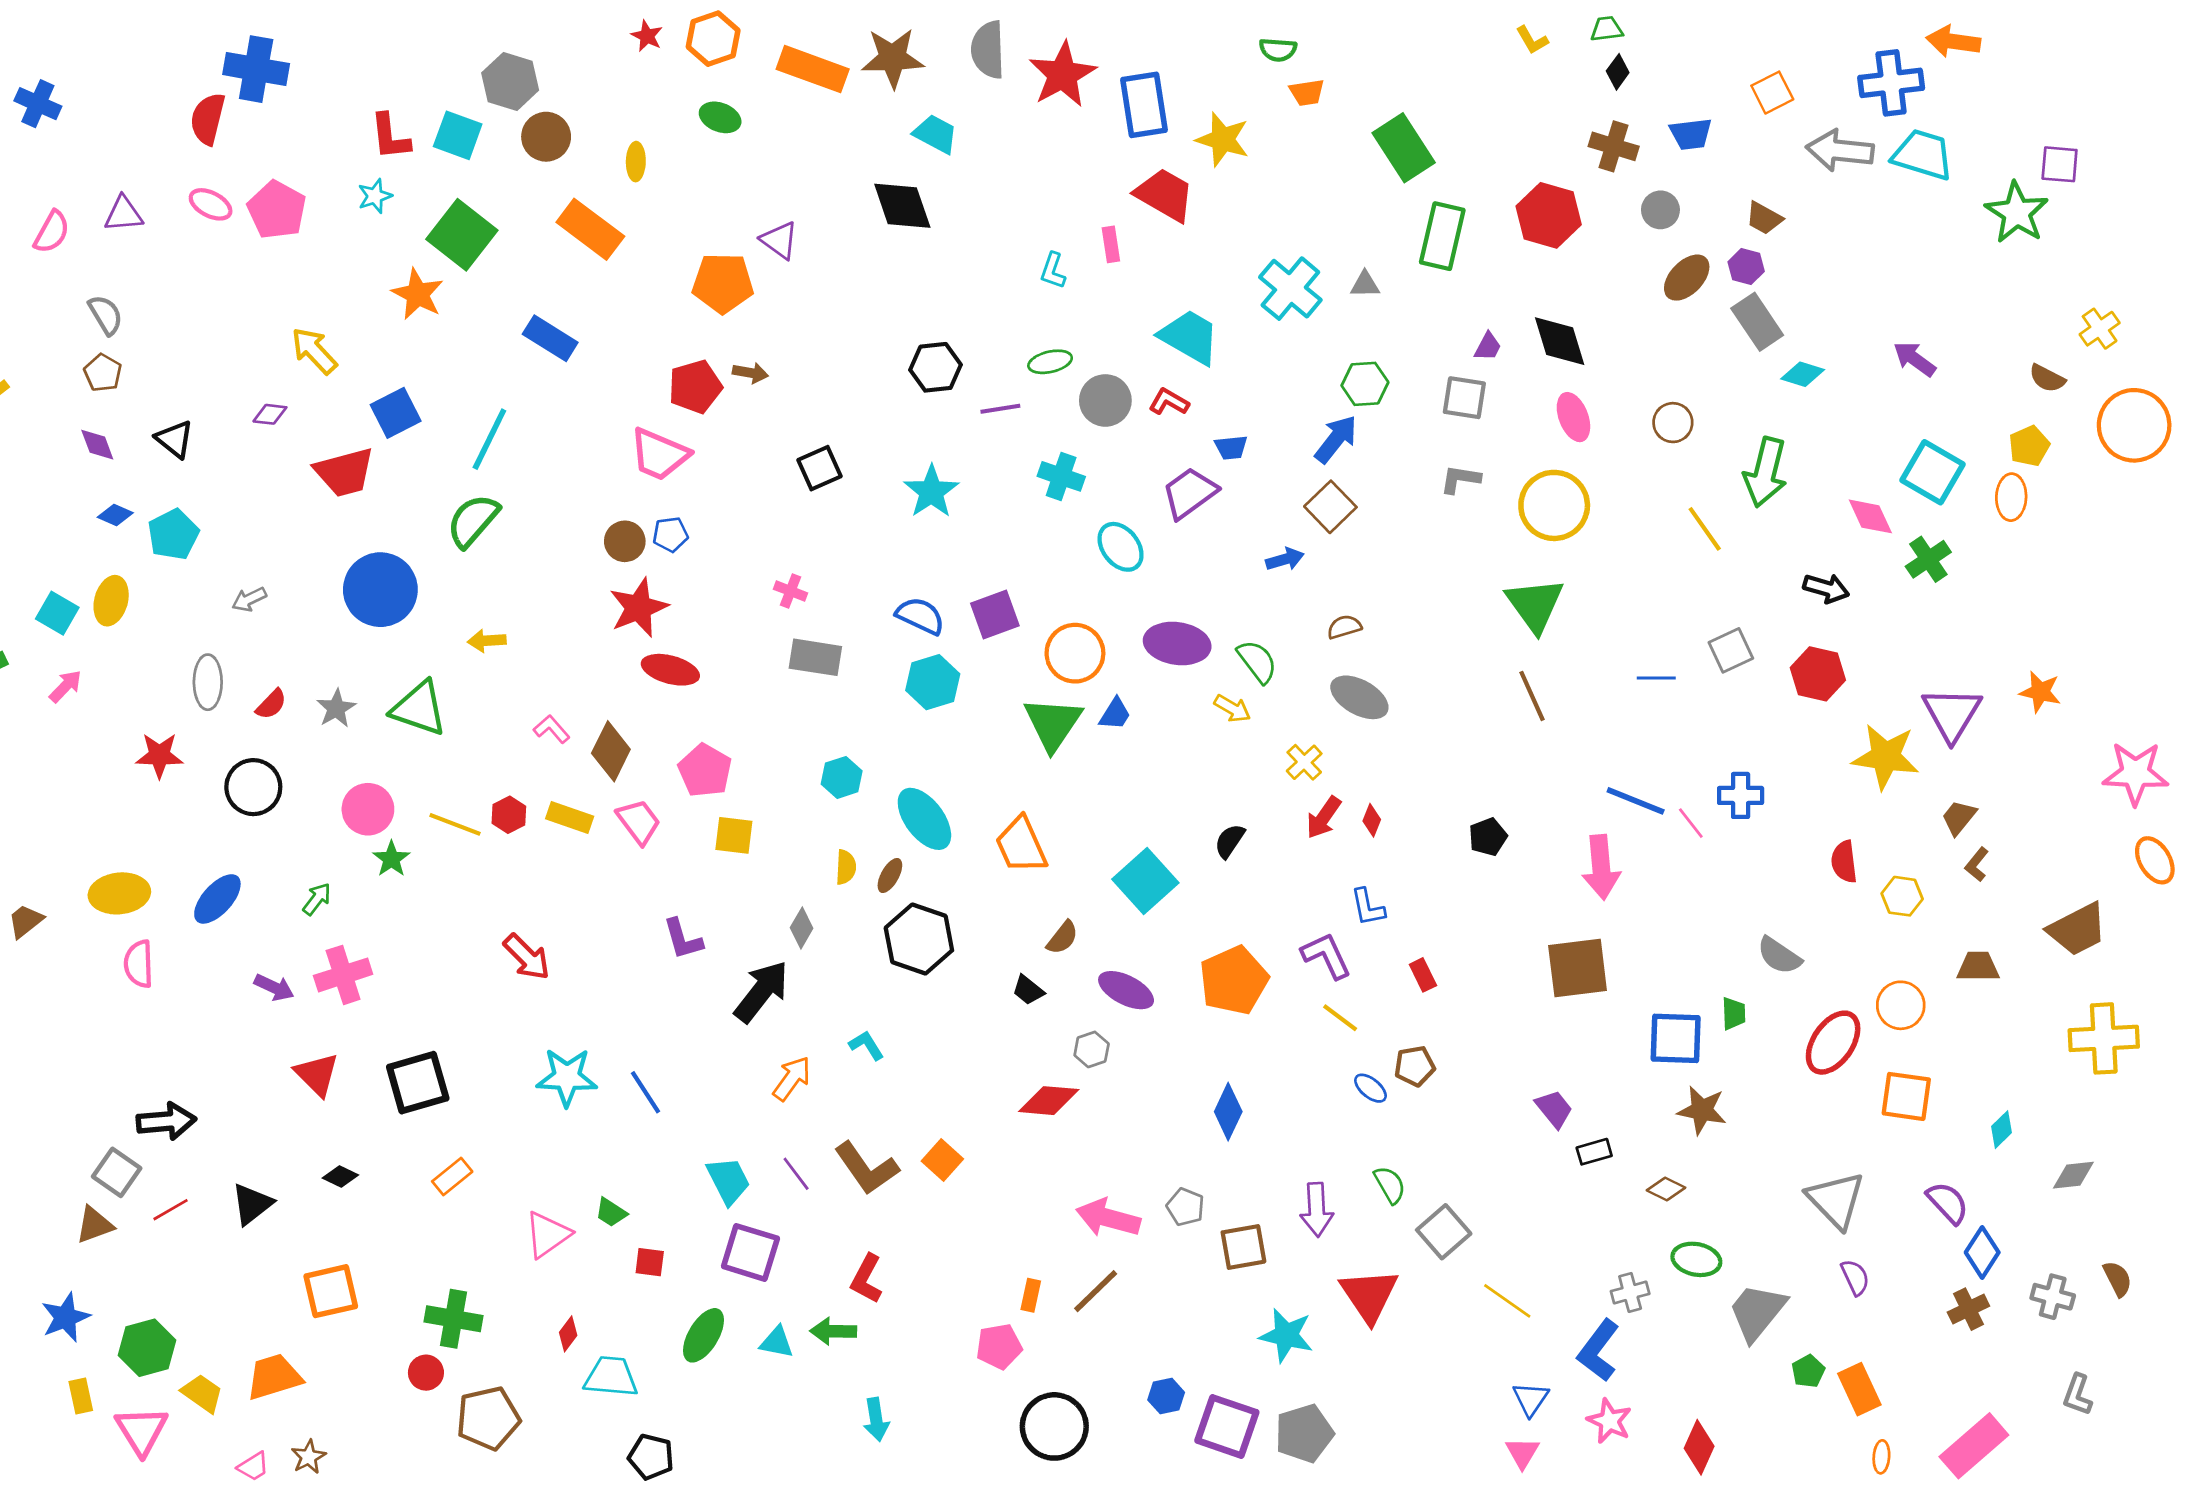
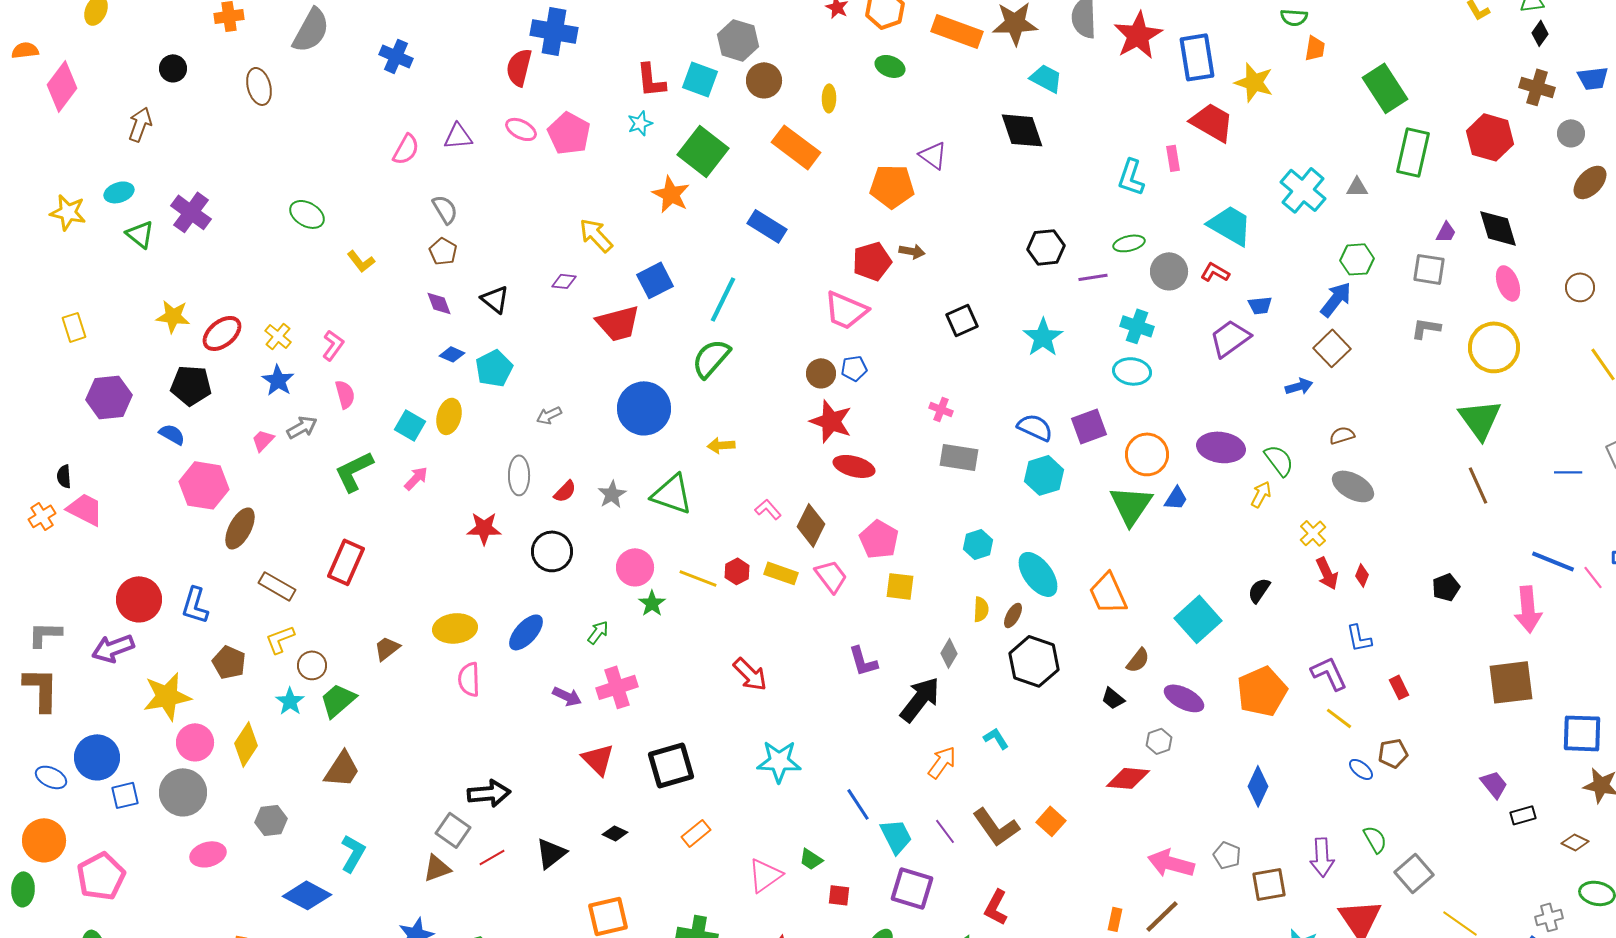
orange trapezoid: (1307, 93) -> (1315, 48), turned -72
cyan L-shape: (1053, 271) -> (1131, 177), size x1.4
cyan ellipse: (1121, 547) -> (1132, 371), moved, turned -45
red star: (639, 608) -> (831, 421), turned -30
yellow arrow: (1232, 708) -> (1261, 494), turned -92
red arrow: (1324, 817) -> (1327, 573), turned -60
blue line: (646, 1092) -> (858, 804), moved

